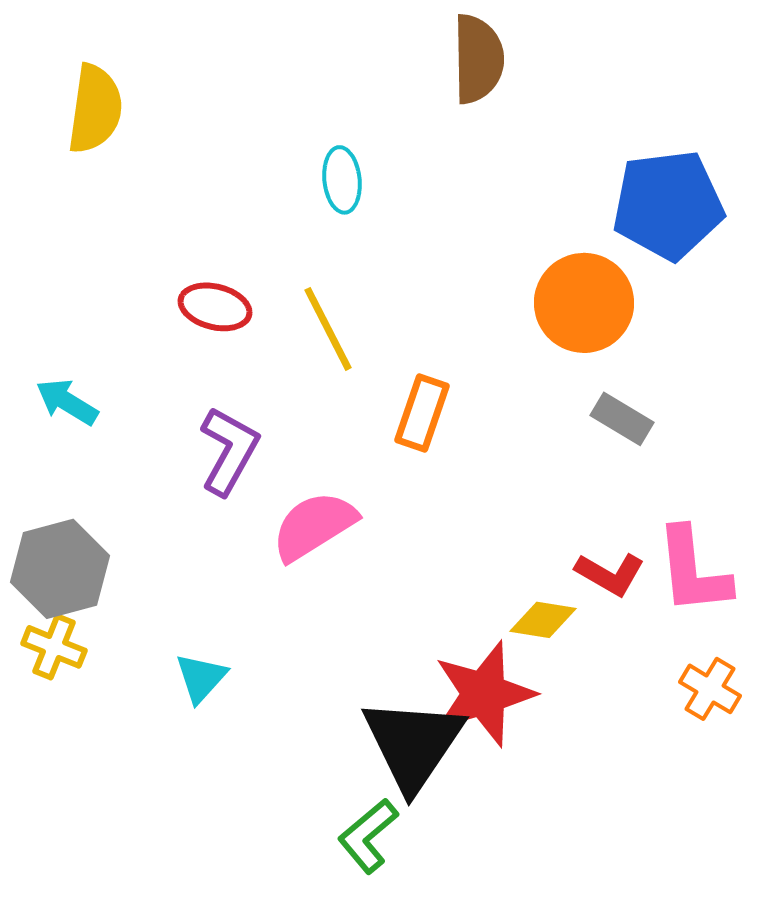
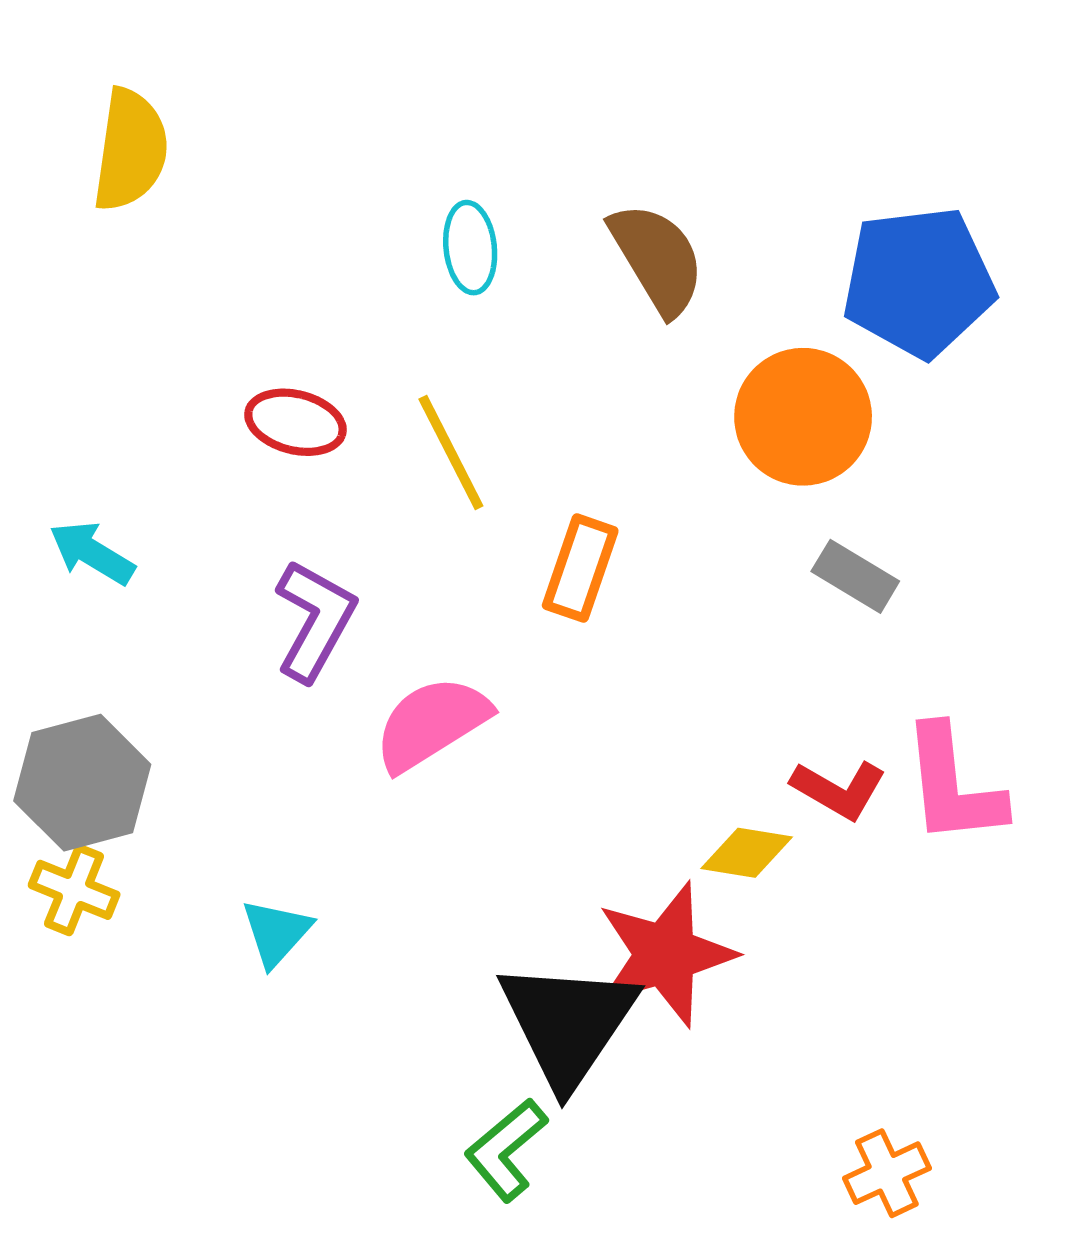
brown semicircle: (478, 59) -> (657, 259), moved, turned -30
orange cross: (710, 689) -> (887, 1173), moved, turned 34

